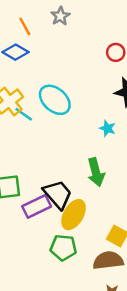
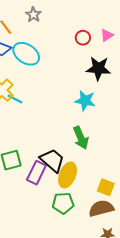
cyan ellipse: (55, 100) -> (26, 54), moved
cyan star: (107, 128) -> (85, 101), size x1.5
purple rectangle: (37, 206) -> (36, 173), turned -30

